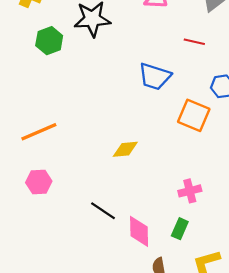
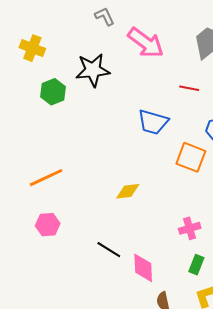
green rectangle: (180, 229) -> (196, 265), moved

